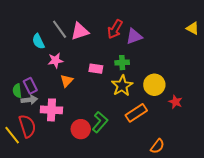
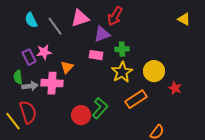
yellow triangle: (193, 28) -> (184, 19), moved
gray line: (60, 29) -> (55, 26), moved
purple triangle: (134, 36) -> (102, 34), moved
cyan semicircle: (38, 41) -> (31, 20), moved
pink star: (56, 61) -> (44, 52), moved
purple rectangle: (30, 86) -> (29, 57), moved
pink cross: (51, 110) -> (52, 83), moved

